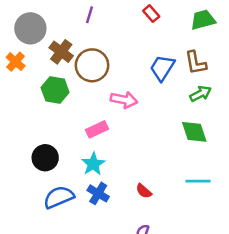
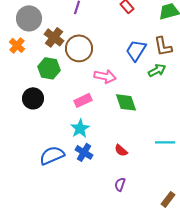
green arrow: (200, 94) -> (157, 70), moved
green diamond: (194, 132) -> (126, 102), moved
black circle: (45, 158) -> (33, 98), moved

